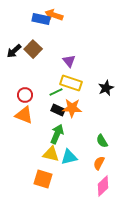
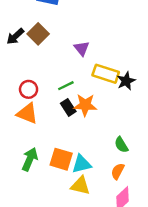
yellow rectangle: (71, 83) -> (106, 74), moved
black rectangle: (58, 110) -> (68, 107), turned 32
green arrow: (57, 134) -> (30, 159), moved
yellow triangle: (51, 154) -> (80, 186), moved
orange square: (43, 179) -> (61, 159), moved

